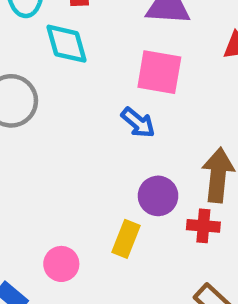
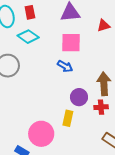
cyan diamond: (67, 44) -> (28, 37), turned -30
pink circle: (61, 264) -> (41, 134), size x1.6

